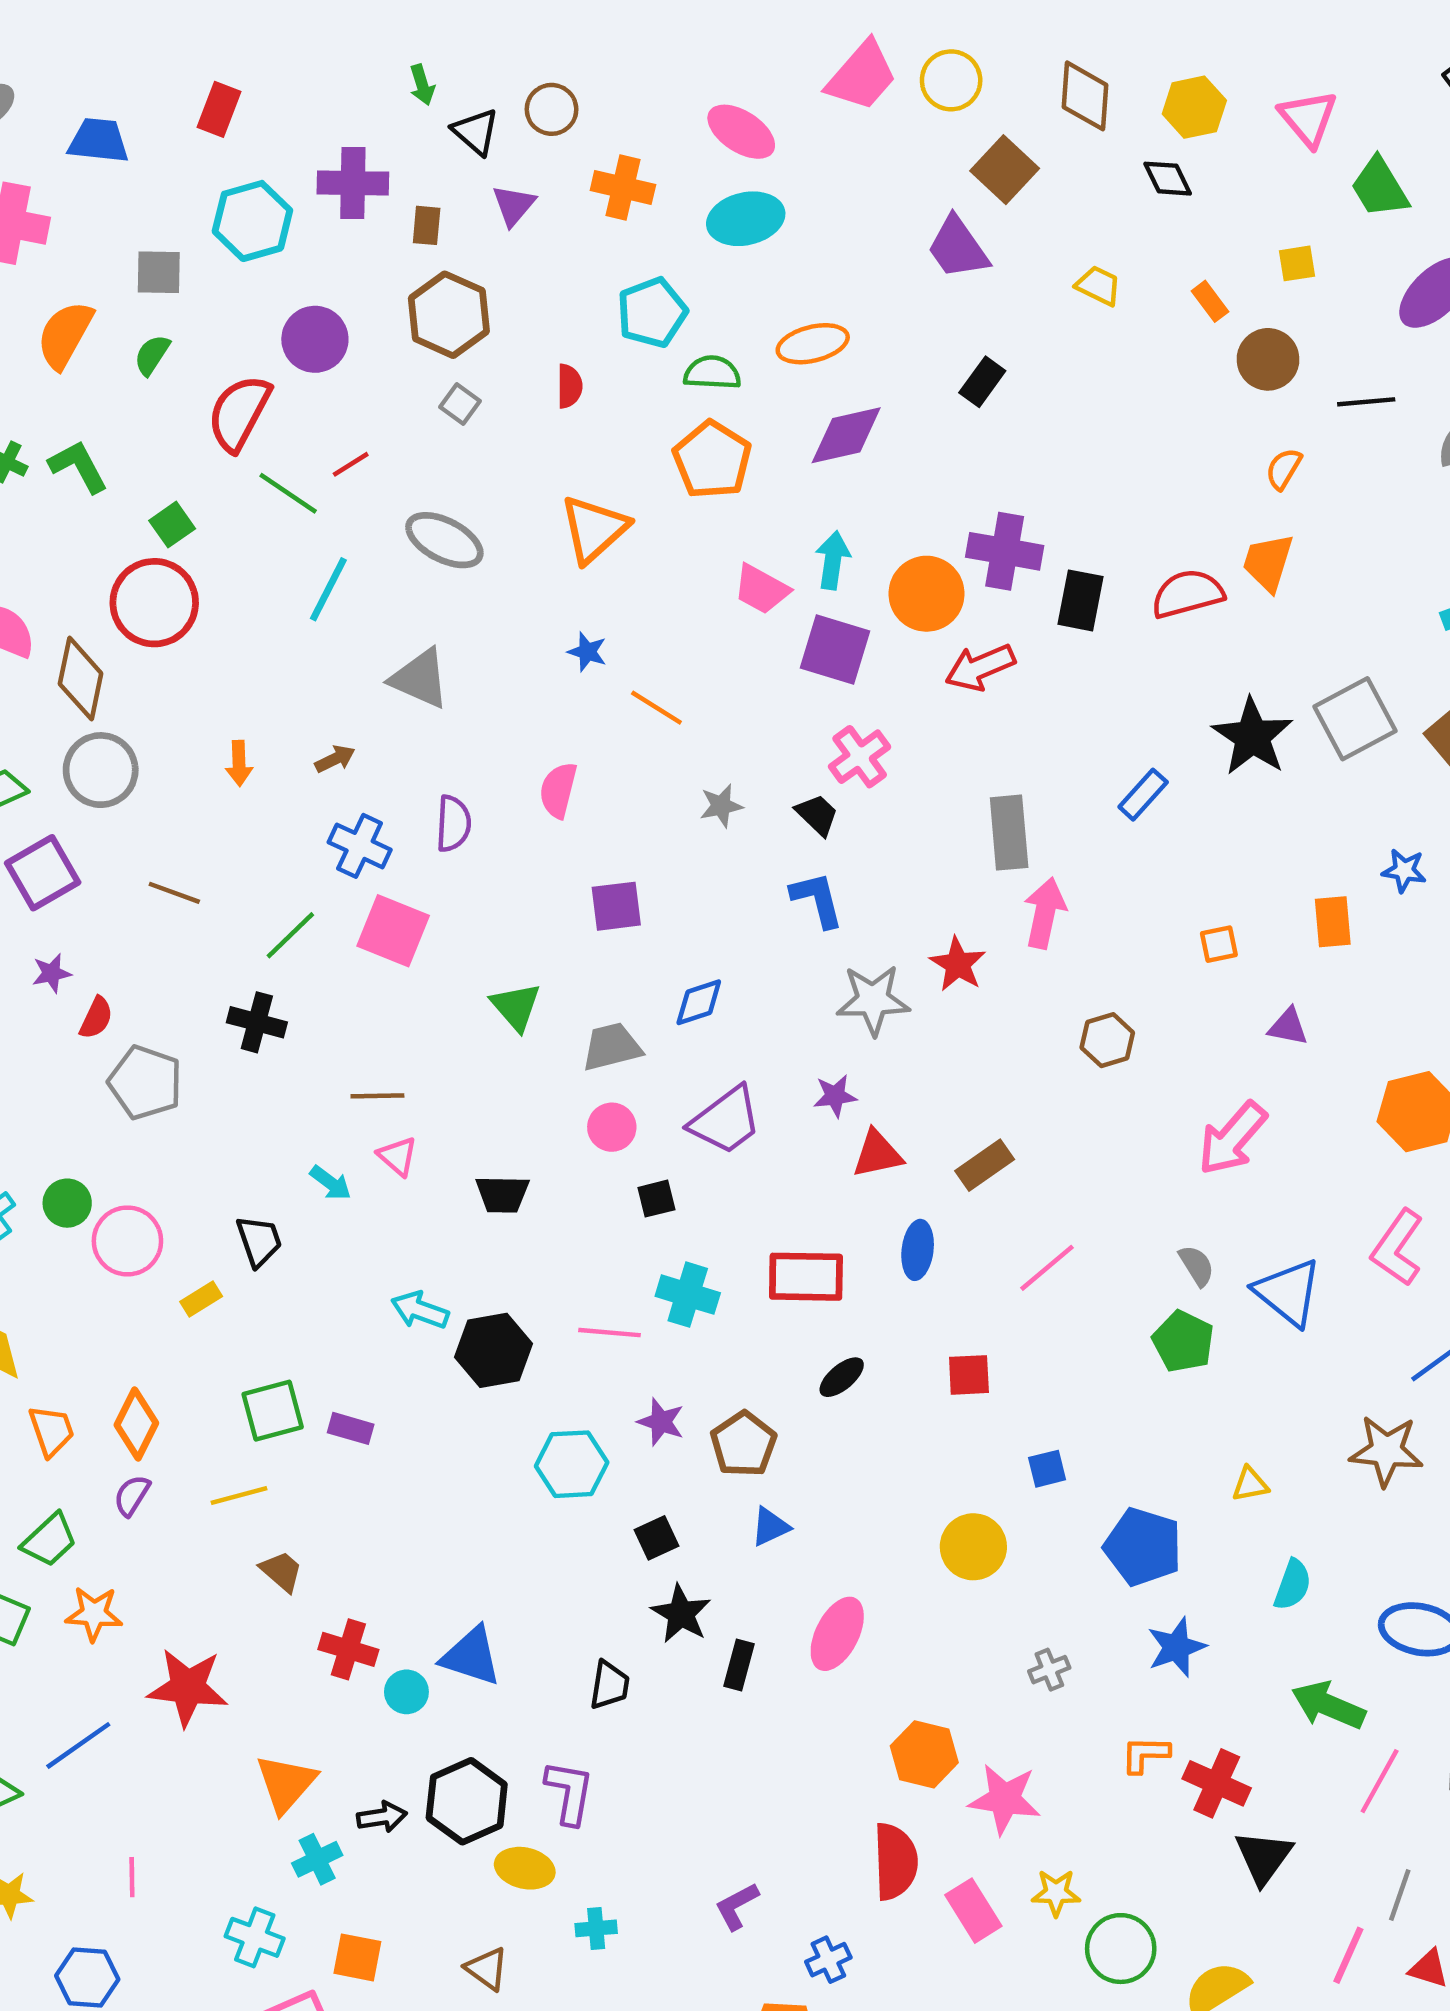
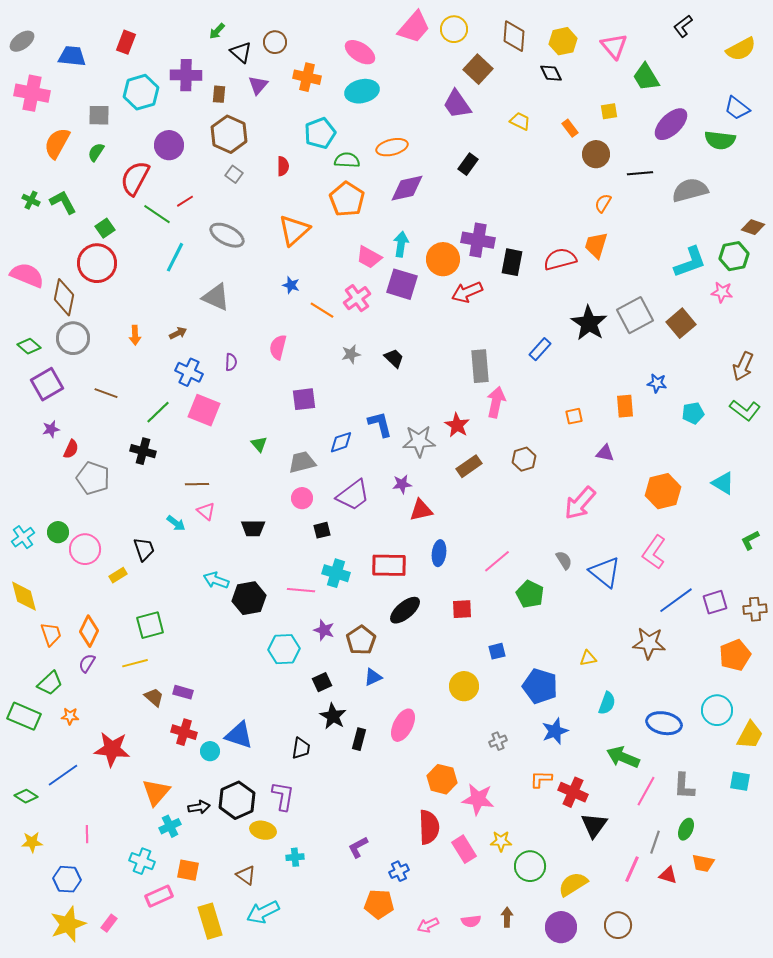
green arrow: (422, 85) -> (217, 31), turned 60
pink cross: (860, 757) -> (357, 298), moved
purple semicircle: (453, 824) -> (231, 362), size x0.7
blue L-shape: (817, 900) -> (380, 424), moved
green triangle: (516, 1007) -> (259, 444), size x0.7
brown rectangle: (985, 1165) -> (469, 466), moved
green pentagon: (1183, 1341) -> (530, 594), moved
black ellipse: (842, 1377) -> (405, 610), size x1.5
purple rectangle: (351, 1428) -> (183, 692), moved
orange star: (94, 1614) -> (70, 716), size x0.7

